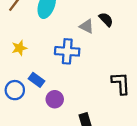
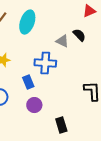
blue rectangle: (36, 80) -> (28, 82), moved, turned 32

